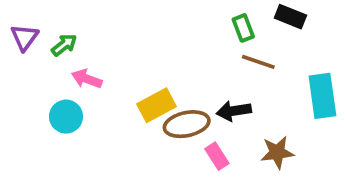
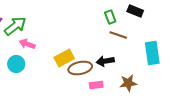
green arrow: (64, 45) -> (15, 26), size x1.6
pink rectangle: (217, 156) -> (96, 85), turned -64

